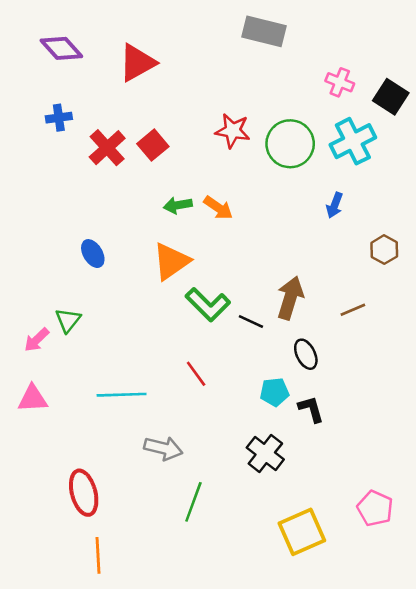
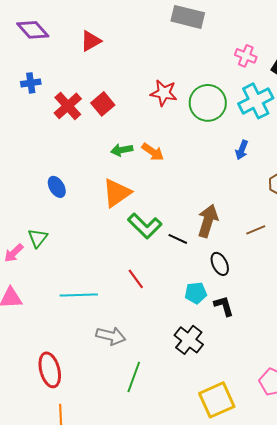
red triangle: (137, 63) -> (91, 41), size x0.7

